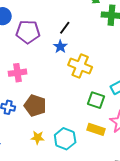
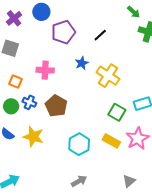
purple pentagon: (28, 32) -> (63, 32), turned -30
blue star: (60, 47) -> (82, 63), moved
yellow star: (38, 138) -> (33, 137), moved, size x1.5

